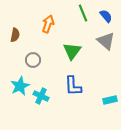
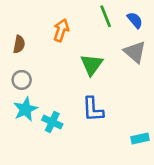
gray circle: (33, 60) -> (22, 80), moved
cyan rectangle: (110, 100) -> (140, 139), moved

